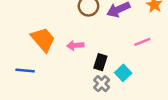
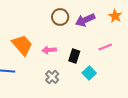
black rectangle: (100, 62) -> (74, 56), moved
gray cross: (102, 84) -> (52, 77), moved

